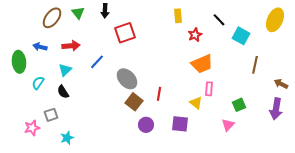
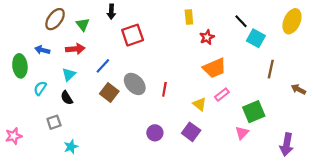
green triangle: (78, 13) -> (83, 24), moved
black line: (219, 20) -> (241, 21), moved
pink rectangle: (209, 89) -> (222, 95), turned 48
red line: (159, 94) -> (164, 89), moved
brown square: (134, 102) -> (109, 92), moved
yellow triangle: (196, 103) -> (200, 104), moved
green square: (239, 105) -> (254, 112), size x1.5
purple arrow: (276, 109) -> (287, 145), moved
purple square: (180, 124) -> (191, 132), turned 30
pink star: (32, 128) -> (14, 136), moved

